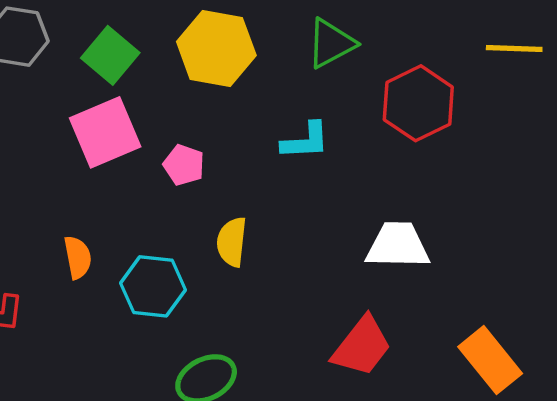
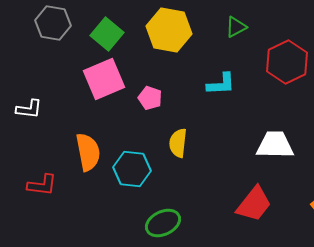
green triangle: (331, 43) -> (236, 27), size x0.7
orange semicircle: (78, 257) -> (88, 152), size x1.5

